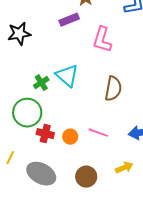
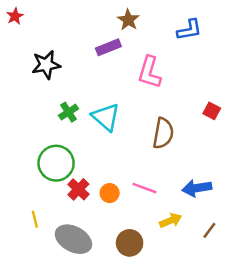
green cross: (41, 83) -> (69, 112), moved
red cross: (45, 134) -> (78, 189), turned 30
yellow line: (10, 158) -> (35, 219), turned -40
yellow arrow: (124, 168) -> (171, 220), moved

